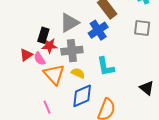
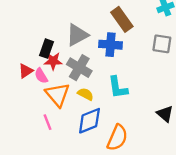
blue cross: (98, 30) -> (111, 45), turned 36
gray cross: (72, 51) -> (79, 68), turned 35
pink line: (47, 107) -> (47, 122), moved

